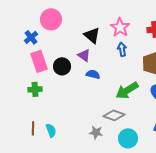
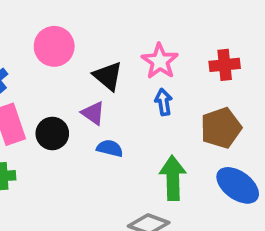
pink circle: (51, 19) -> (54, 46), moved
green arrow: (127, 90) -> (173, 178), turned 120

